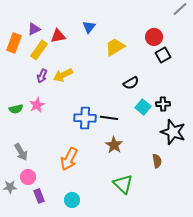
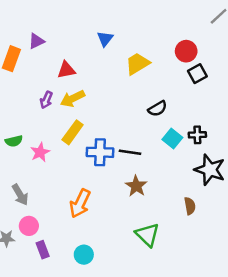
red triangle: (58, 36) -> (66, 70), moved
yellow rectangle: (39, 50) -> (73, 132), moved
pink star: (37, 105) -> (40, 152), moved

